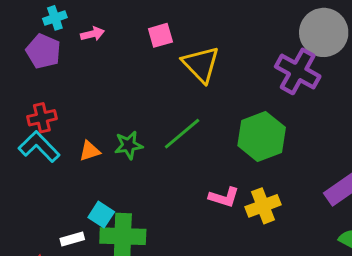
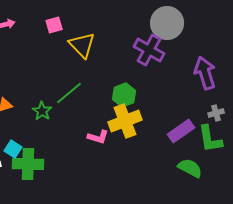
green hexagon: (262, 136) -> (124, 95), size x0.7
green star: (129, 145) -> (42, 111), moved, turned -30
yellow cross: (263, 206) -> (125, 121), moved, size x1.4

